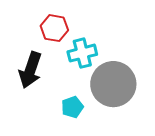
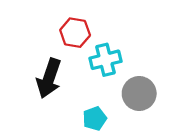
gray circle: (113, 84) -> (139, 93), size x0.7

